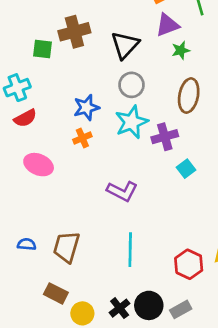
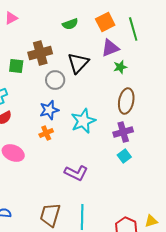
gray circle: (132, 85) -> (55, 80), moved
purple cross: (165, 137) -> (123, 132), moved
brown trapezoid: (66, 247) -> (50, 215), moved

